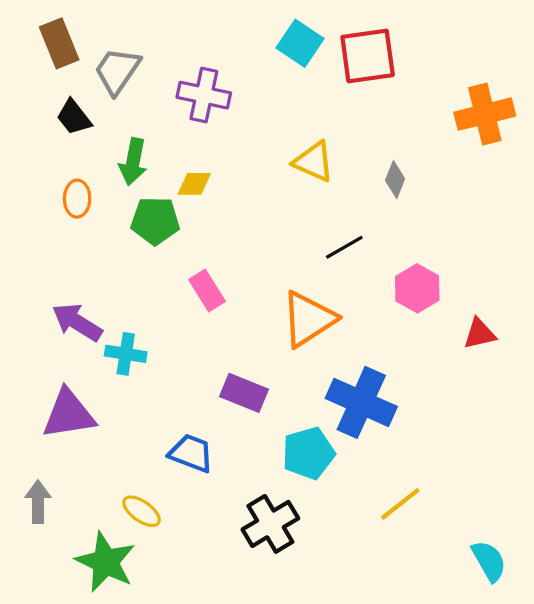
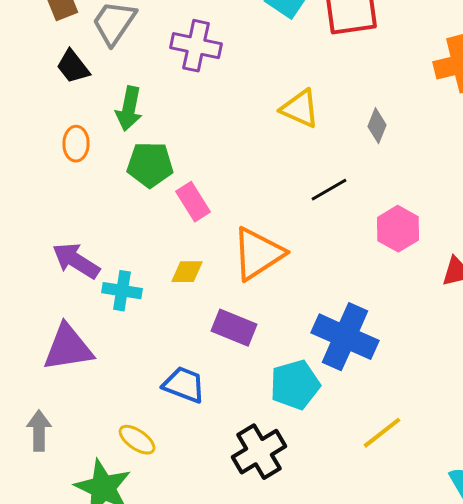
yellow diamond: (194, 184) -> (187, 272), moved
pink rectangle: (207, 290) -> (193, 202), moved
orange triangle: (308, 319) -> (258, 254), moved

